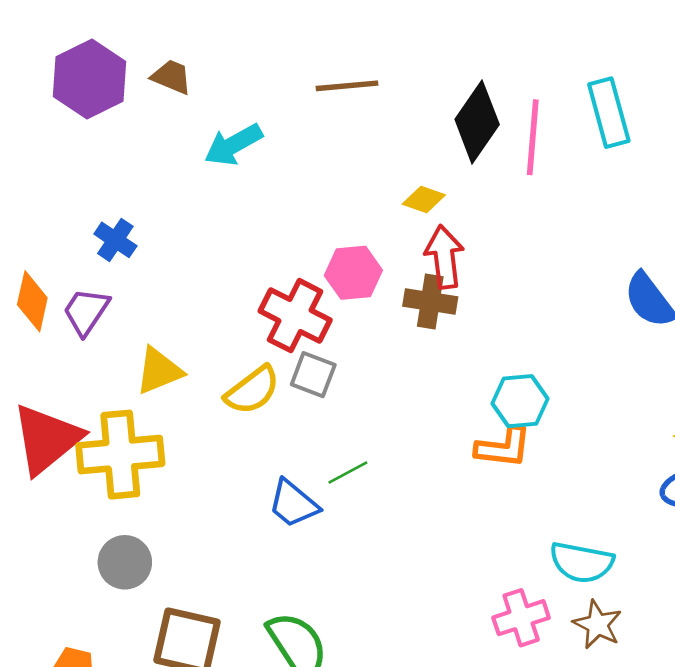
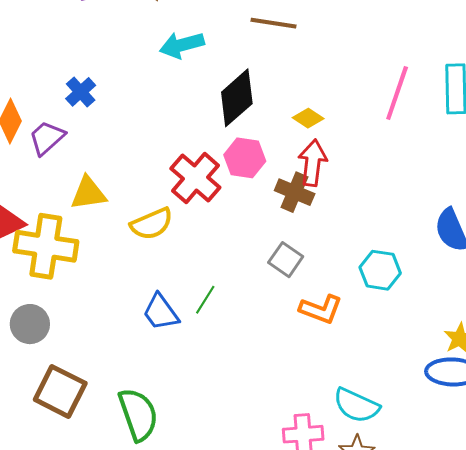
black diamond: (477, 122) -> (237, 98), moved
gray square: (313, 375) -> (286, 260), moved
cyan hexagon: (520, 401) -> (380, 270), moved
green line: (348, 473) -> (205, 300), turned -44

